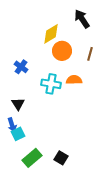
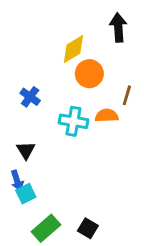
black arrow: (82, 19) -> (118, 27), turned 30
brown line: (90, 54) -> (127, 95), moved

